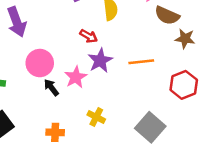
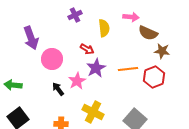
pink circle: (40, 63) -> (52, 59), moved
red hexagon: (184, 85) -> (154, 77), moved
yellow cross: (96, 117) -> (93, 112), size x1.5

